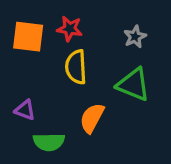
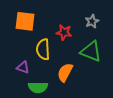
red star: (70, 29) -> (64, 32), moved
yellow semicircle: (76, 67) -> (43, 49), moved

